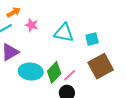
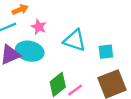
cyan ellipse: (31, 72) -> (30, 51), moved

